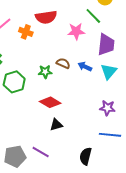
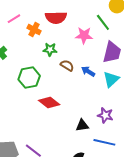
green star: (45, 72) -> (50, 50), moved
green hexagon: (14, 82) -> (29, 78), moved
black triangle: (56, 125) -> (82, 125), moved

